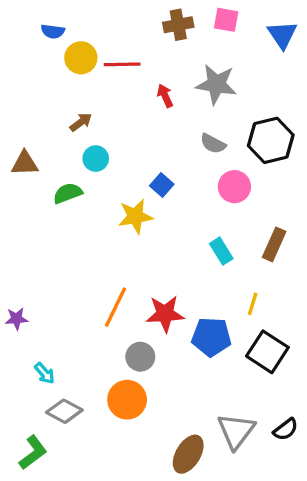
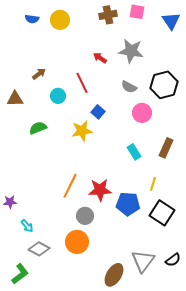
yellow circle: (81, 58) -> (60, 20), moved
red line: (122, 64) -> (82, 83), moved, turned 65
red arrow: (165, 96) -> (100, 58), turned -32
brown arrow: (81, 122) -> (39, 74), moved
green semicircle: (68, 193) -> (38, 128), moved
purple star: (16, 319) -> (10, 202), moved

